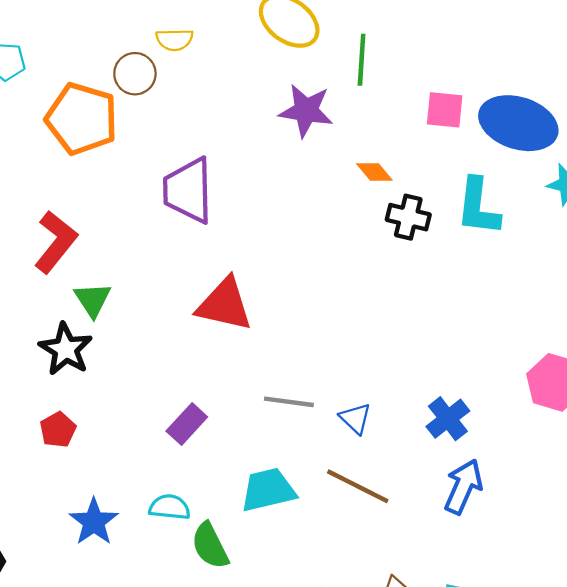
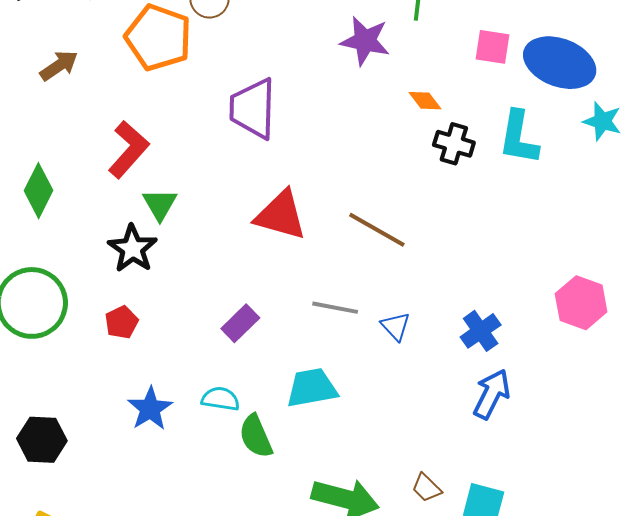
brown line: (358, 486) -> (377, 230), moved

